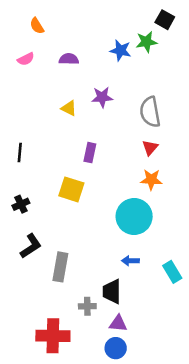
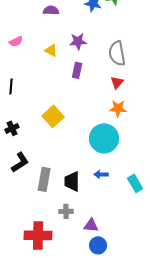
pink semicircle: (26, 59) -> (16, 41), moved
purple rectangle: (90, 153) -> (77, 70), moved
yellow square: (71, 189) -> (53, 116), turned 30
black trapezoid: (112, 292) -> (72, 181), moved
blue circle: (116, 348) -> (98, 245), moved

